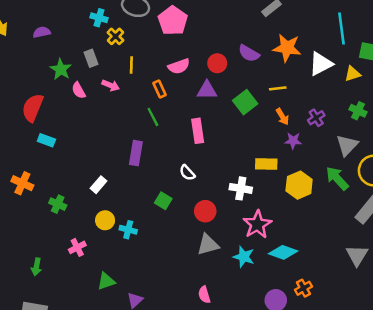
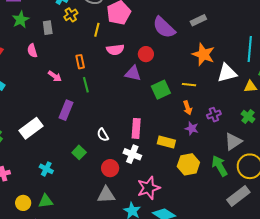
purple semicircle: (249, 53) -> (164, 27), moved, size x1.4
yellow line: (131, 65) -> (97, 30), moved
green star: (61, 69) -> (21, 20), moved
pink arrow: (111, 85) -> (55, 76), moved
orange rectangle: (159, 89) -> (80, 62), moved
pink rectangle: (198, 131) -> (136, 128), moved
white rectangle: (98, 185) -> (31, 128), size x1.6
white cross: (241, 188) -> (132, 154), moved
yellow circle: (105, 220) -> (23, 203), moved
green triangle: (106, 281) -> (46, 201), moved

